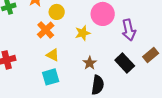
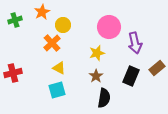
yellow star: (83, 33) -> (97, 53), moved
black rectangle: (125, 63) -> (131, 76), turned 66

